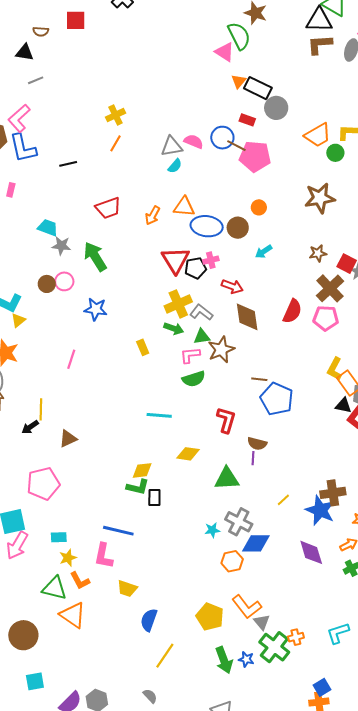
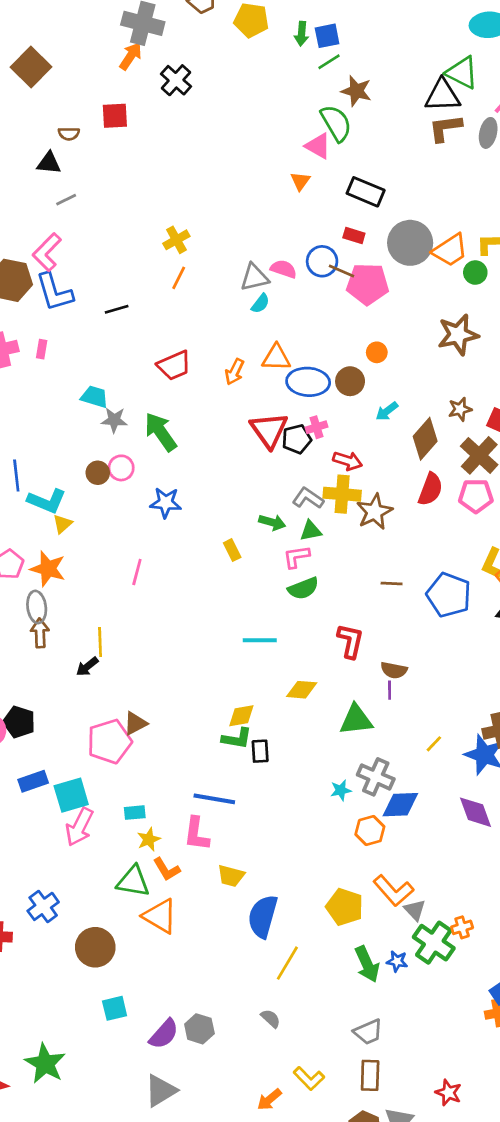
orange triangle: (239, 81) -> (300, 181), moved
gray circle: (276, 108) -> (410, 243), moved, size x1.4
yellow cross: (178, 304) -> (342, 494), moved, turned 32
brown diamond: (247, 317) -> (425, 439), moved, turned 52
brown star: (221, 350) -> (374, 512), moved
blue pentagon: (277, 399) -> (449, 595), moved
brown triangle: (68, 439) -> (135, 723), moved
blue semicircle: (149, 620) -> (263, 916), size x1.4

